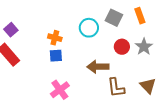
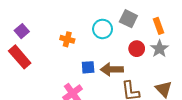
orange rectangle: (140, 16) -> (158, 26), moved
blue square: (56, 56) -> (88, 67), moved

